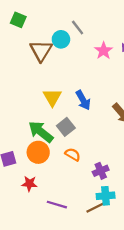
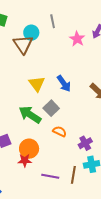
gray line: (78, 28) -> (53, 21), turned 32
cyan circle: (61, 39) -> (31, 33), moved
orange circle: (38, 152) -> (29, 149), moved
brown line: (96, 207) -> (73, 175), moved, turned -48

